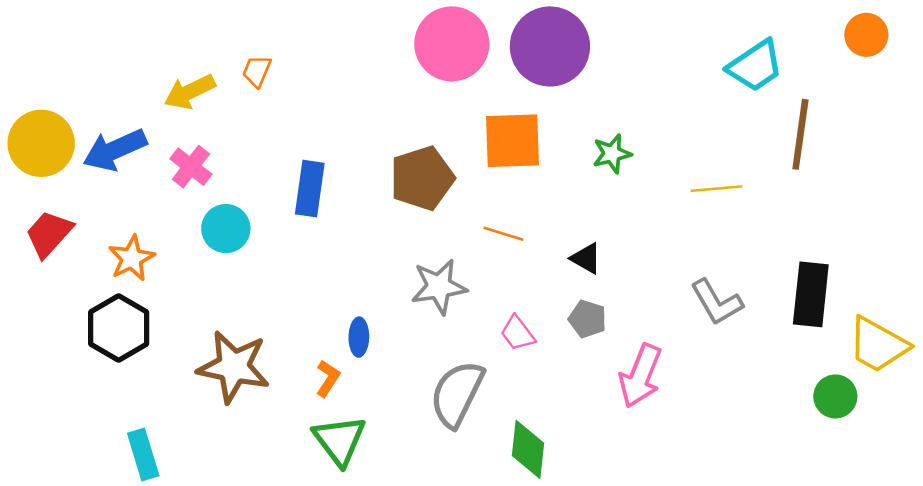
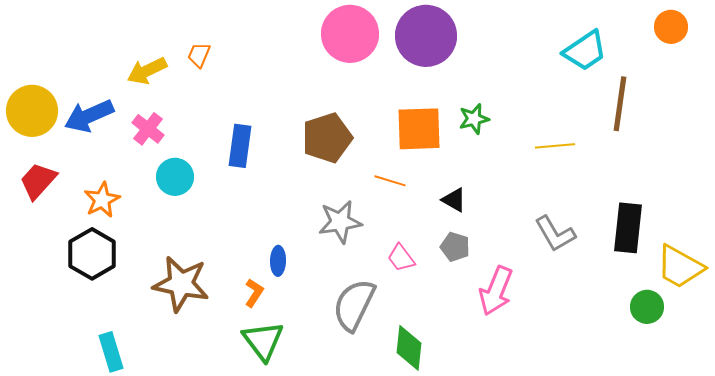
orange square: (513, 141) -> (419, 129), moved

